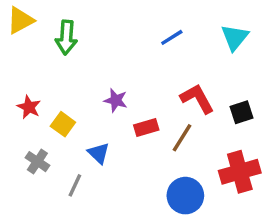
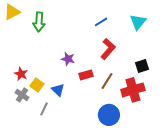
red L-shape: (197, 99) -> (108, 49), moved, turned 70
red star: (29, 107) -> (21, 74), moved
yellow square: (63, 124) -> (37, 85), moved
red cross: (240, 172) -> (133, 90), moved

